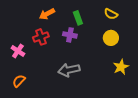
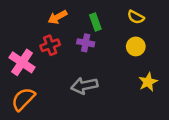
pink cross: (18, 51) -> (22, 62), size x1.5
orange semicircle: (19, 81) -> (23, 99), size x1.5

